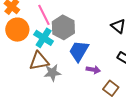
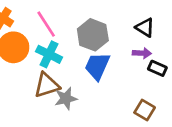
gray hexagon: (63, 27) -> (93, 35), moved
purple arrow: (93, 70) -> (142, 53), moved

